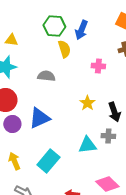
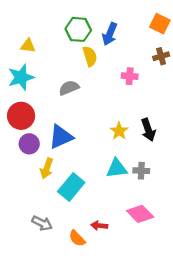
gray semicircle: (46, 76) -> (69, 88), turned -30
yellow star: (87, 103) -> (119, 131), moved
gray cross: (108, 136) -> (141, 171), moved
yellow arrow: (14, 161) -> (47, 168), moved, turned -138

